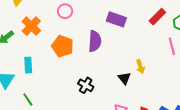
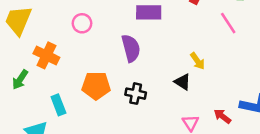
orange pentagon: (63, 46) -> (96, 86), moved
black cross: (86, 85) -> (136, 94), moved

